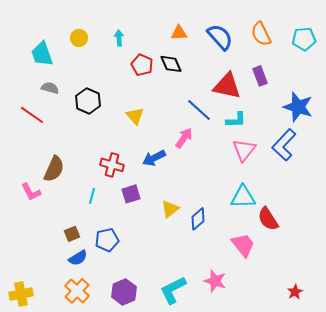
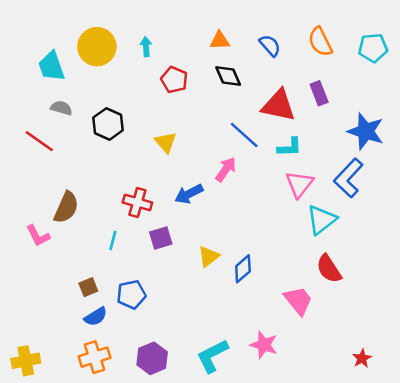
blue semicircle: (220, 37) -> (270, 45), size x0.7
yellow circle: (79, 38) -> (97, 47), size x1.8
black diamond: (171, 64) -> (228, 76), moved
cyan triangle: (243, 197) -> (321, 220), moved, turned -36
orange cross: (77, 291) -> (94, 357), turned 30

